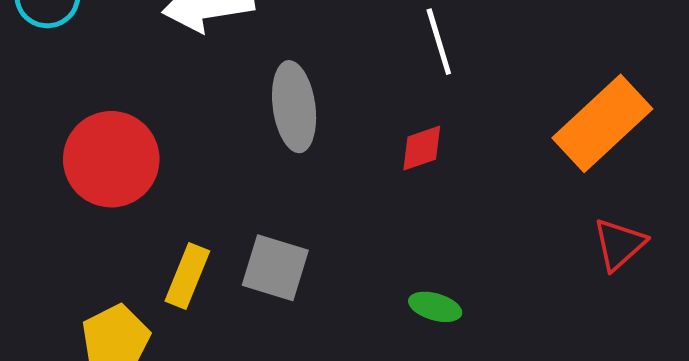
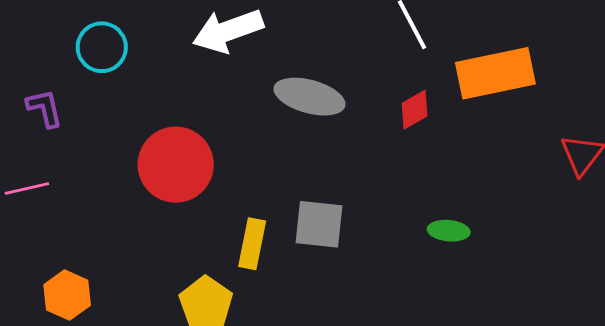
gray ellipse: (294, 107) -> (309, 97), turned -56
orange rectangle: (602, 123) -> (495, 73), moved, turned 42

